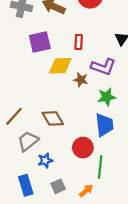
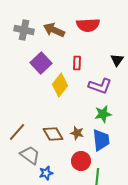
purple square: (40, 42) -> (41, 63), turned -30
yellow diamond: (60, 66) -> (60, 85), turned -50
brown star: (81, 80) -> (77, 133), moved
gray trapezoid: (28, 141) -> (30, 155), turned 75

